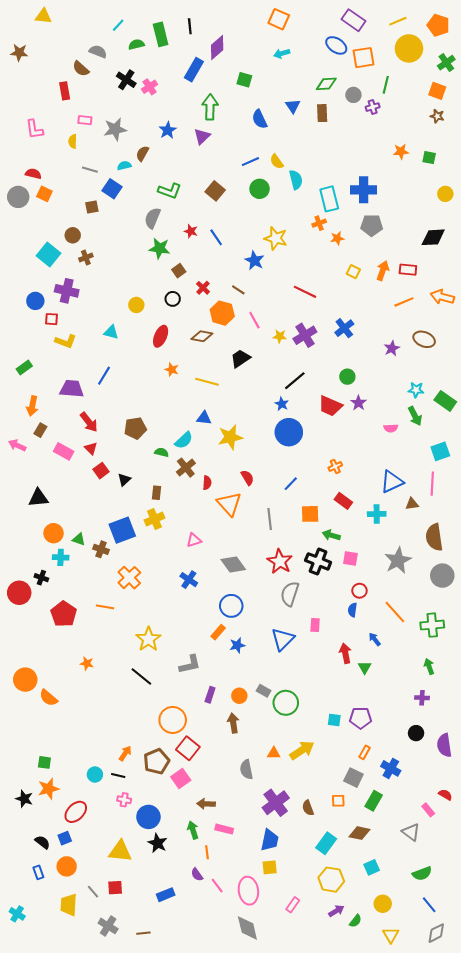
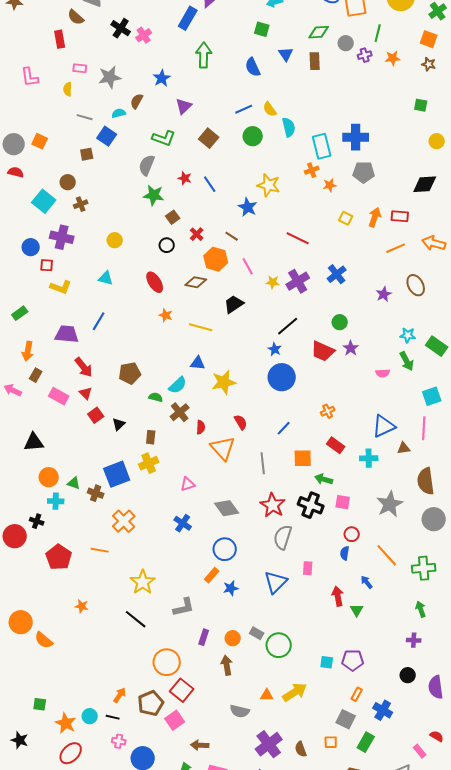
green square: (244, 80) -> (262, 29), moved
purple triangle: (202, 136) -> (184, 106), moved
orange star: (401, 151) -> (393, 58), moved
red semicircle: (33, 174) -> (16, 172), moved
yellow circle: (136, 305) -> (115, 240), moved
red ellipse: (161, 336) -> (155, 282), turned -55
brown ellipse: (424, 339) -> (416, 285), turned 40
gray semicircle: (246, 769) -> (240, 711), turned -66
orange star: (48, 789) -> (66, 723), moved, turned -30

